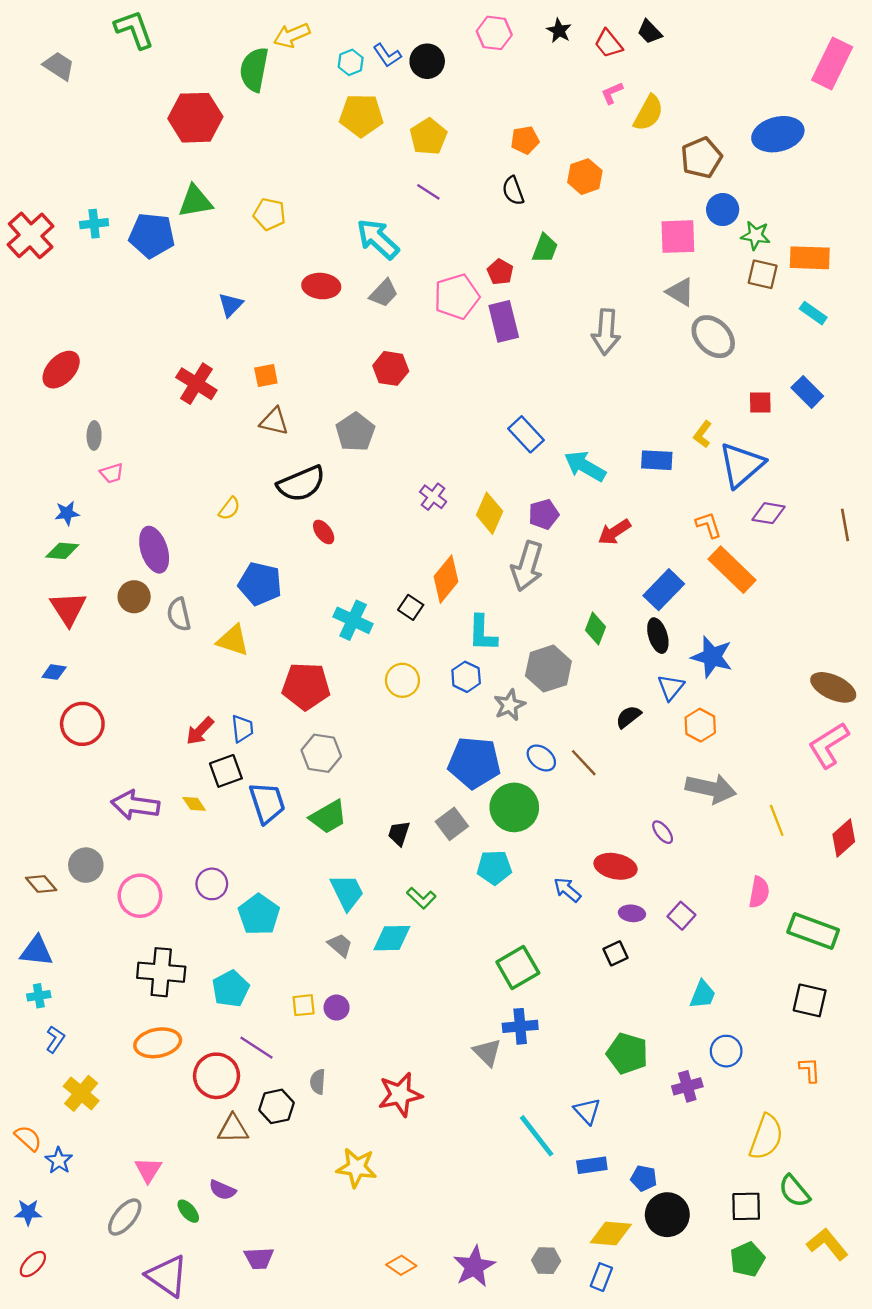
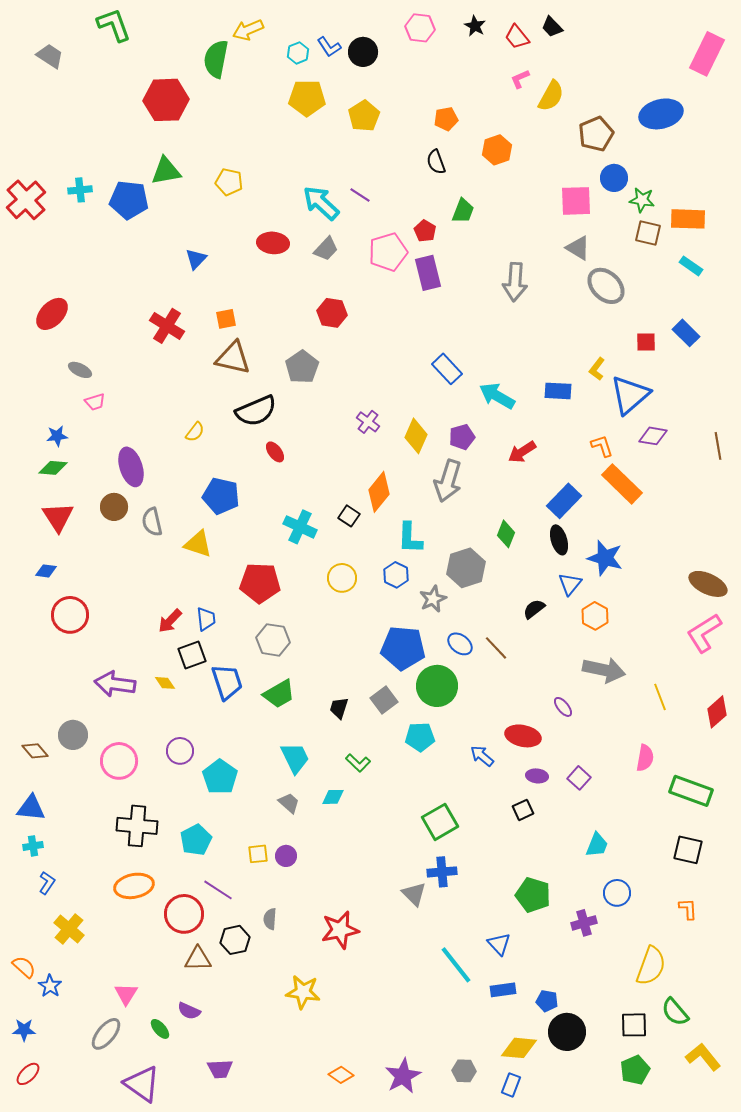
purple line: (428, 192) -> (360, 195), moved
brown triangle: (274, 421) -> (233, 358), size x1.4
gray ellipse: (94, 435) -> (80, 370), turned -65
cyan diamond: (392, 938) -> (333, 797), size x0.7

